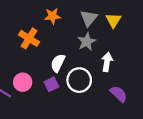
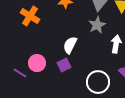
orange cross: (29, 38) -> (30, 16), moved
white circle: (79, 80) -> (98, 82), moved

